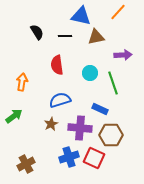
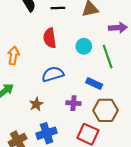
brown star: (51, 124) -> (36, 104), moved
purple cross: (80, 128) -> (73, 103), size x0.6
blue cross: (69, 157) -> (47, 133), moved

